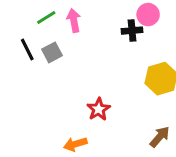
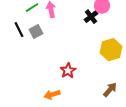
black cross: (132, 31) -> (91, 17), turned -32

